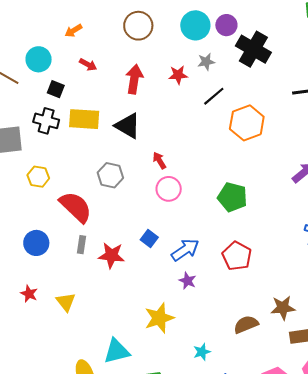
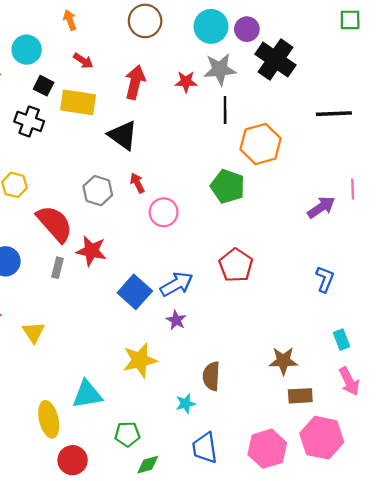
orange arrow: (73, 31) -> (70, 20), turned 96
gray star: (206, 62) -> (220, 69), size x1.6
black line: (214, 96) -> (225, 110), turned -55
yellow rectangle: (84, 119) -> (78, 102), moved
red arrow: (159, 160) -> (137, 183), moved
green pentagon: (232, 197) -> (228, 186), moved
blue square: (149, 238) -> (135, 292), moved, size x1.6
red star: (111, 255) -> (91, 251), moved
red pentagon: (237, 256) -> (236, 265), moved
brown semicircle: (246, 324) -> (211, 376), moved, turned -70

